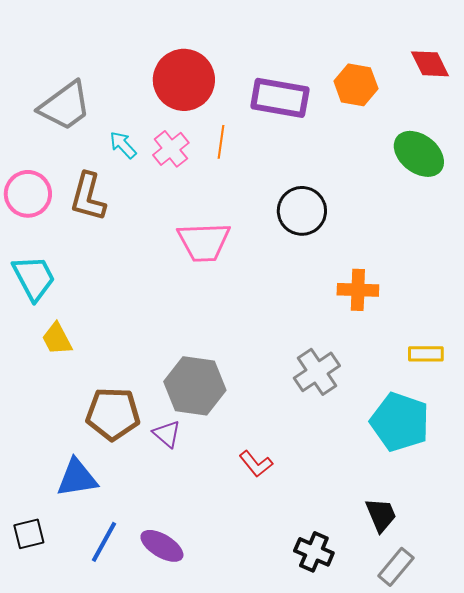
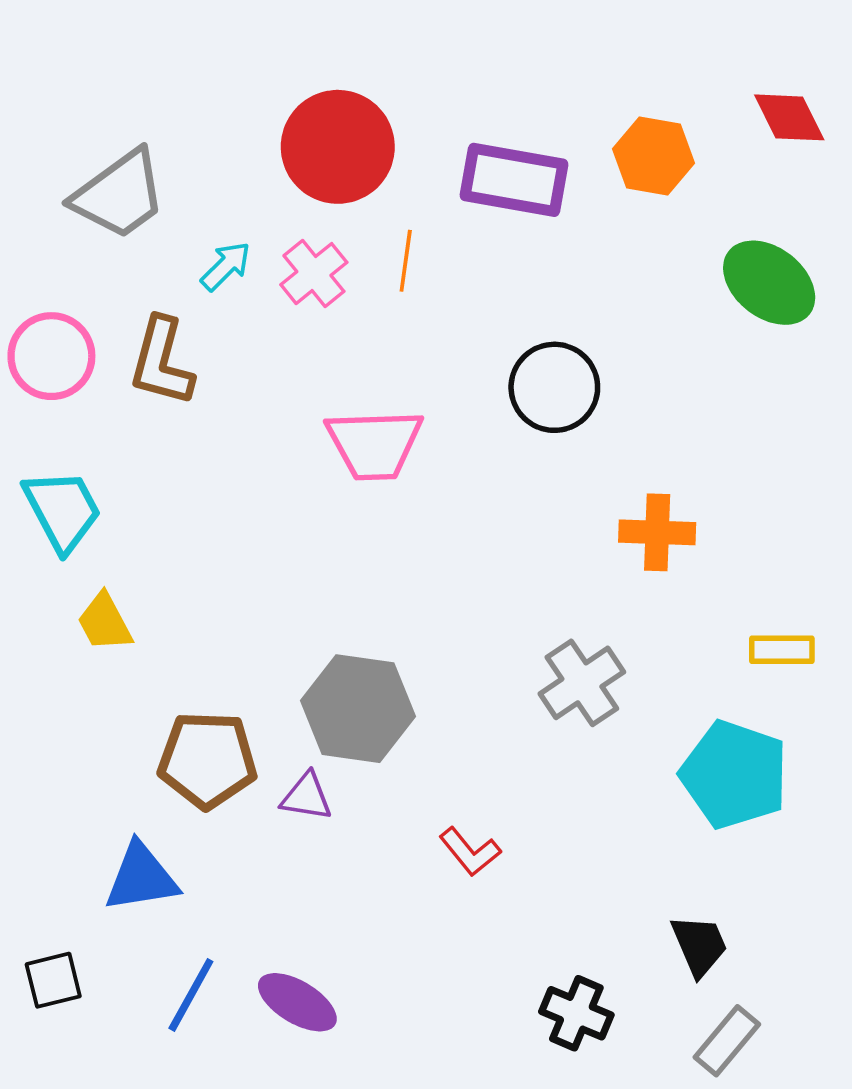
cyan arrow: (123, 145) -> (226, 266), turned 88
purple triangle: (167, 434) -> (307, 797), turned -32

